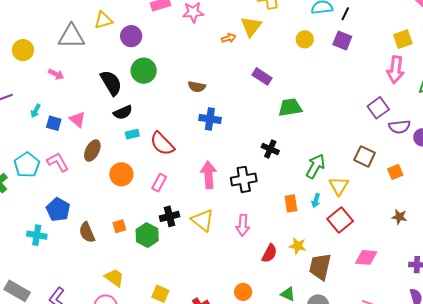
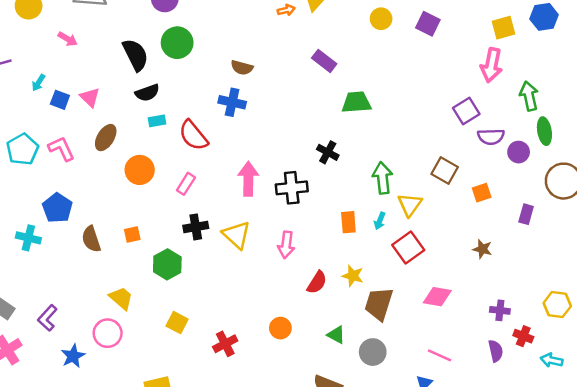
blue cross: (210, 119) -> (232, 102), moved
green arrow: (315, 166) -> (383, 178), turned -40
green hexagon: (147, 235) -> (167, 264), moved

